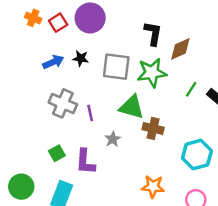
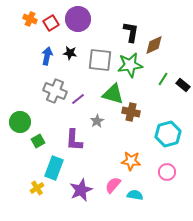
blue arrow: (53, 62) -> (47, 56), turned -54
purple line: (90, 113) -> (78, 99), turned 64
green square: (57, 153) -> (38, 141), moved
green circle: (21, 187) -> (20, 122), moved

